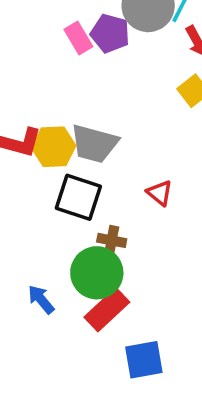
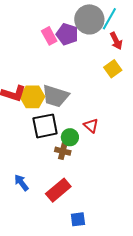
black square: (78, 197) -> (45, 126), turned -32
green circle: (97, 273) -> (70, 137), moved, size x0.6
blue square: (144, 360) -> (78, 219), size x0.7

